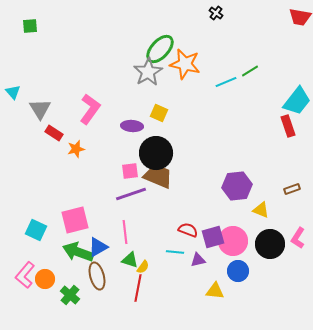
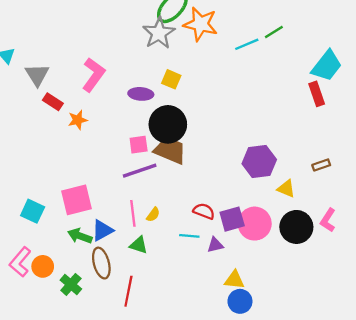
green arrow: (78, 252) -> (80, 236), size x0.7
yellow semicircle: (143, 267) -> (153, 215), moved
blue circle: (238, 271) -> (240, 301), moved
red line: (138, 288) -> (128, 291), moved

